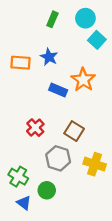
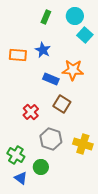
orange star: (83, 80) -> (73, 70), turned -30
brown square: (74, 131) -> (62, 104), moved

